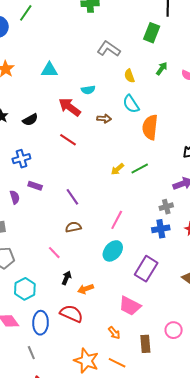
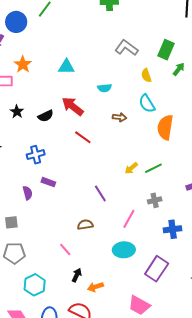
green rectangle: (152, 33) -> (166, 50), moved
red arrow: (70, 107) -> (73, 106), moved
purple line: (72, 197) -> (100, 193), moved
gray cross: (166, 207) -> (155, 200), moved
cyan ellipse: (113, 251) -> (124, 250), turned 45

